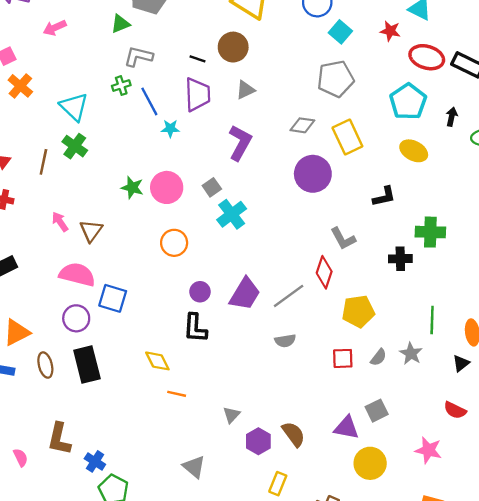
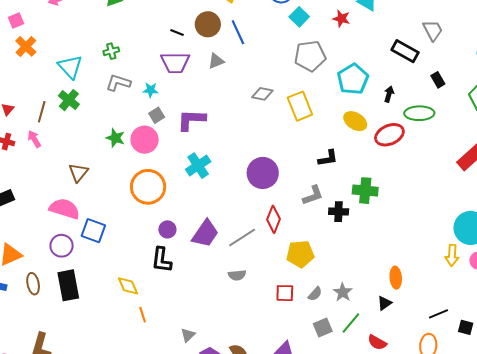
gray L-shape: (138, 56) -> (118, 83), moved
red ellipse: (427, 57) -> (389, 135), moved, turned -44
gray pentagon: (336, 79) -> (310, 56), moved
purple trapezoid: (197, 94) -> (175, 63), turned 88
blue line: (149, 101) -> (238, 32), moved
purple L-shape: (240, 143) -> (191, 120), moved, turned -120
purple circle: (313, 174) -> (263, 173), moved
gray square: (212, 187) -> (157, 115), moved
pink arrow: (60, 222) -> (34, 139), moved
gray L-shape: (343, 239) -> (313, 195), moved, turned -85
orange circle: (174, 243) -> (148, 187), size x1.5
green line: (432, 320) -> (351, 323), moved, turned 35
orange line: (177, 394) -> (143, 315), turned 56
gray square: (377, 411) -> (323, 328), moved

